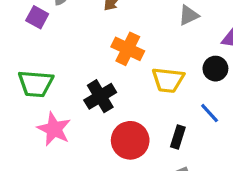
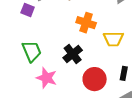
green trapezoid: (36, 84) -> (32, 51), turned -110

